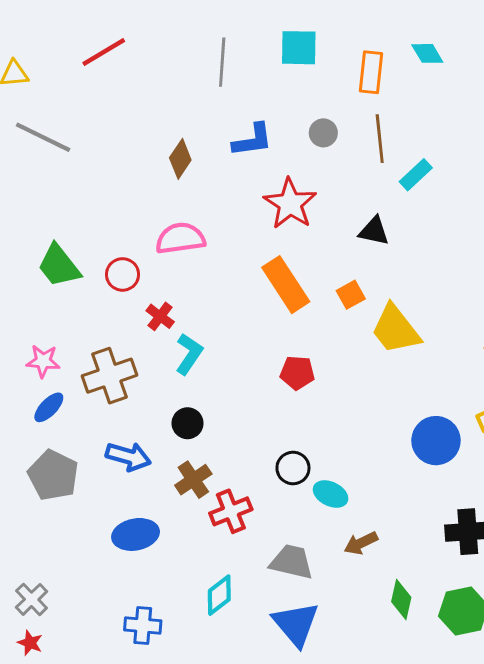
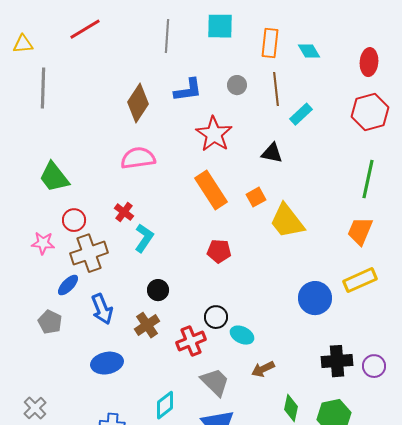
cyan diamond: (427, 53) -> (309, 51), moved
gray line: (43, 137) -> (43, 88), turned 66
brown diamond: (180, 159) -> (138, 103), size x1.4
red circle: (123, 274) -> (74, 220), moved
blue ellipse: (49, 407) -> (68, 285), moved
black circle: (188, 423) -> (158, 290), moved
blue arrow: (128, 456) -> (102, 309), turned 52
gray pentagon: (53, 475) -> (50, 322), size x0.7
red cross: (231, 511) -> (191, 341), moved
gray trapezoid: (292, 562) -> (215, 382), turned 32

